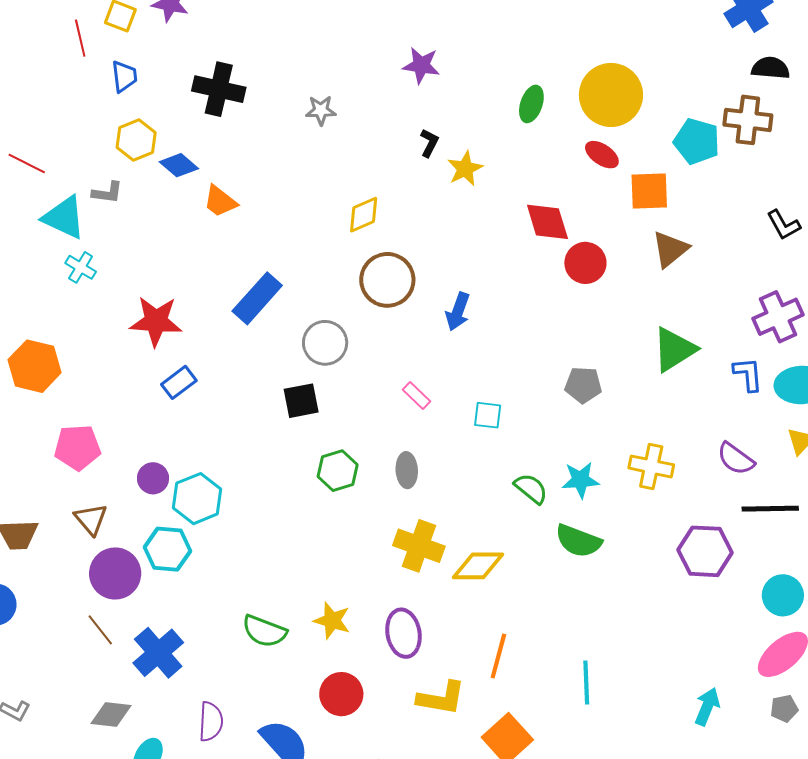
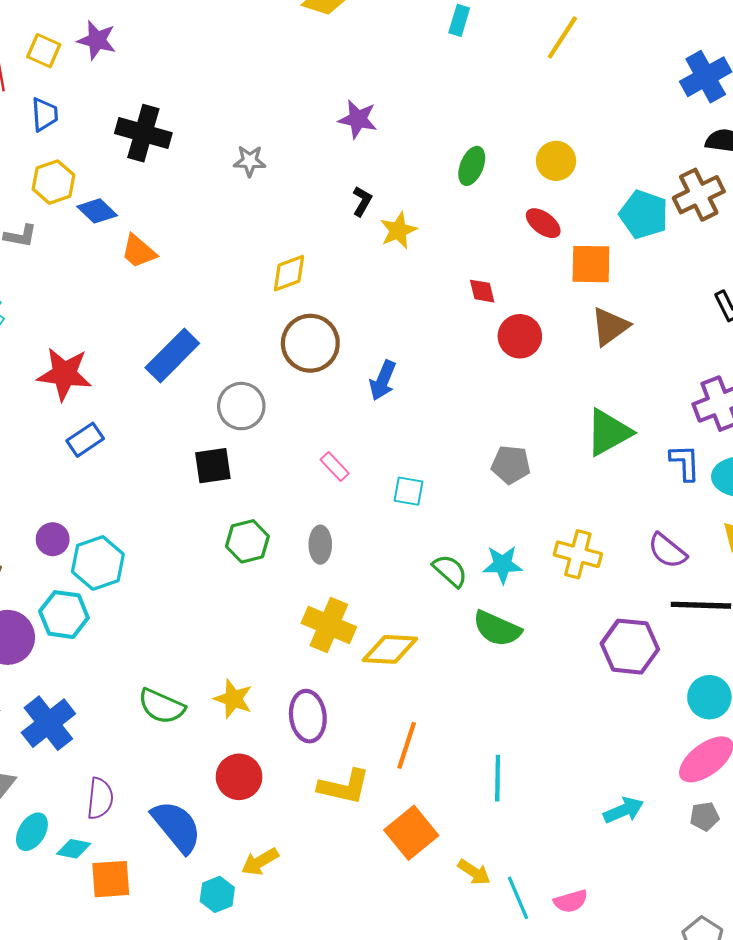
yellow circle: (611, 95) -> (556, 161), size x0.6
brown cross: (748, 120) -> (699, 195), turned -36
red diamond: (547, 222) -> (482, 291), size x0.6
cyan arrow: (707, 707) -> (624, 810), turned 42

